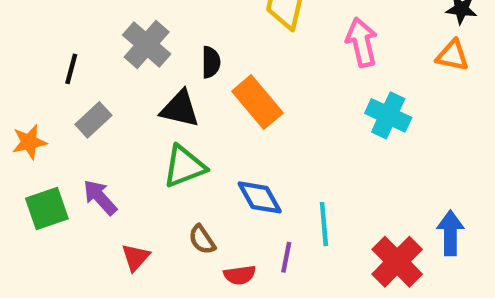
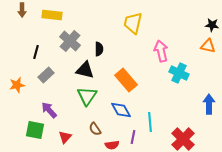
pink arrow: (362, 42) -> (161, 51), moved
orange rectangle: (257, 102) -> (126, 80), moved
green triangle: (184, 166) -> (87, 96), turned -35
green square: (47, 209) -> (35, 130), moved, turned 30
blue arrow: (450, 233) -> (209, 104), moved

